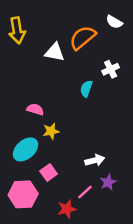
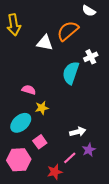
white semicircle: (114, 22) -> (89, 11), moved
cyan semicircle: (86, 89) -> (71, 73), size x1.6

